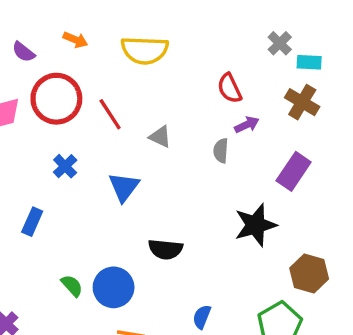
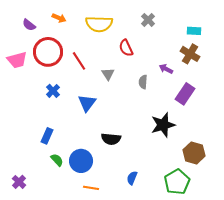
gray cross: (280, 43) -> (148, 20), moved
red semicircle: (229, 88) -> (126, 48), moved
purple arrow: (247, 125) -> (166, 69), moved, turned -128
gray triangle: (160, 137) -> (108, 74), turned 32
blue rectangle: (32, 222) -> (47, 136), moved

